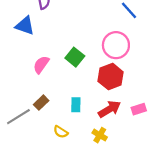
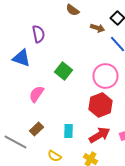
green square: (75, 57) -> (63, 71), moved
gray line: (18, 117) -> (15, 142), turned 60

